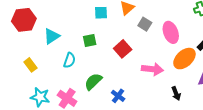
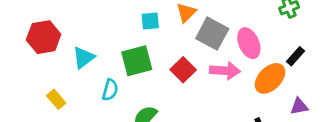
gray square: (145, 24) -> (212, 34), size x1.6
green square: (90, 41) -> (137, 61), size x1.6
pink arrow: (152, 69) -> (225, 71), moved

